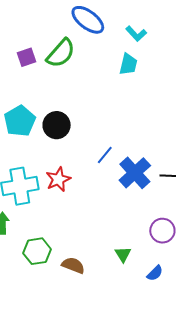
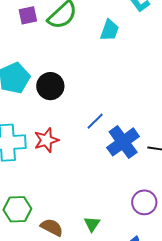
cyan trapezoid: (128, 64) -> (110, 30), moved
green triangle: (123, 254) -> (92, 224), moved

